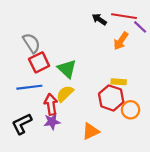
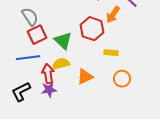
yellow semicircle: (65, 94) -> (61, 64), turned 30
red hexagon: (111, 98) -> (92, 29), moved
orange triangle: (91, 131) -> (85, 77), moved

